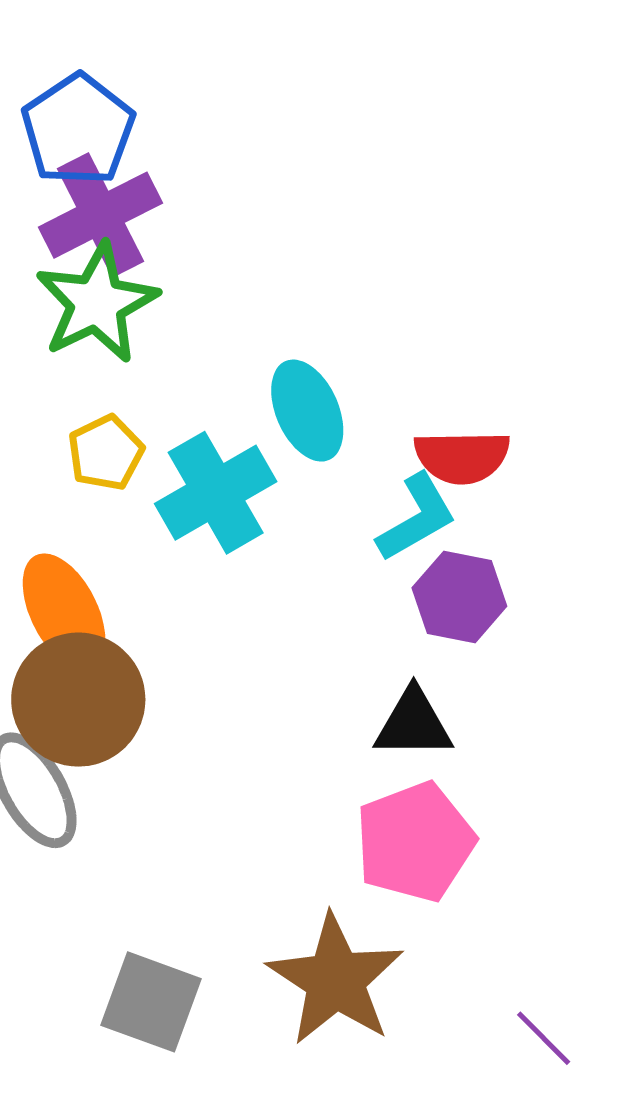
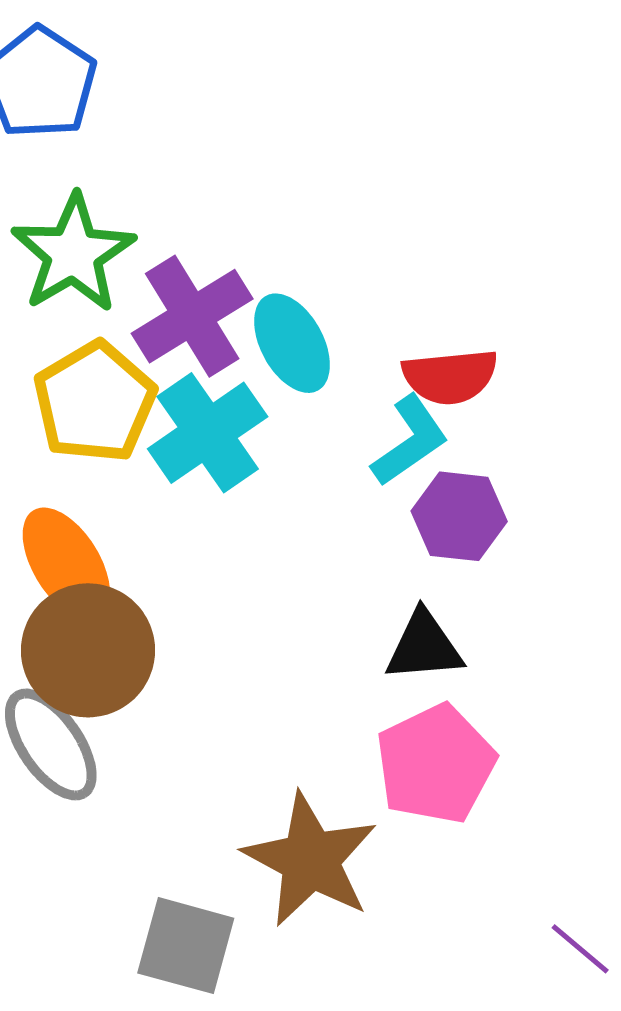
purple cross: (101, 215) -> (192, 316), moved
yellow pentagon: (106, 453) -> (95, 402), size x1.6
brown star: (335, 980) -> (310, 860), moved

